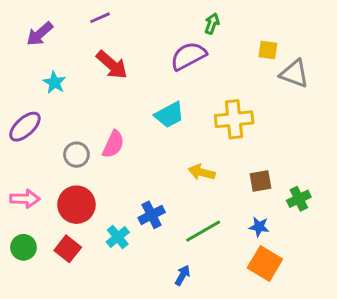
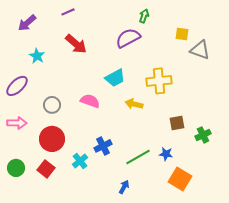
pink semicircle: (113, 144) -> (90, 101), moved, turned -96
yellow arrow: (202, 172) -> (134, 104), moved
pink arrow: (25, 199) -> (17, 123), moved
blue star: (259, 227) -> (166, 154), moved

